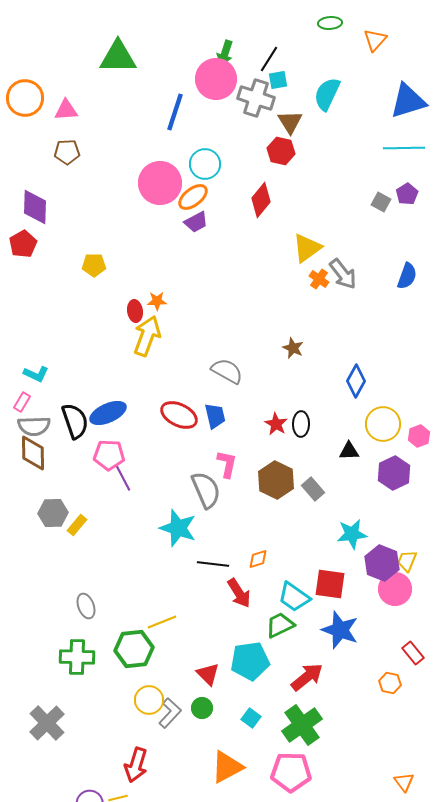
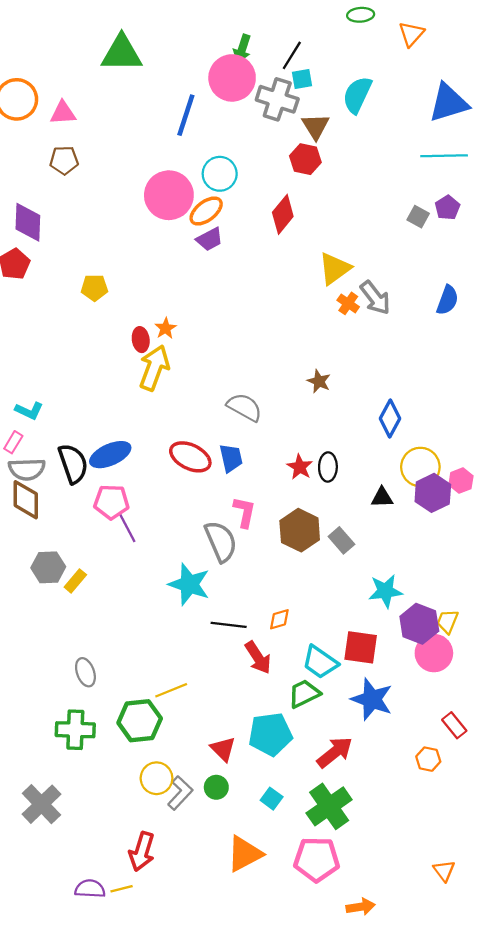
orange star: (157, 301) -> (166, 328), turned -30
purple hexagon: (394, 473) -> (433, 493), moved

